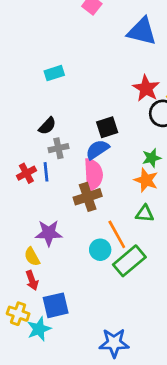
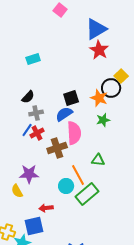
blue triangle: (142, 31) -> (96, 29), turned -45
red star: (146, 88) -> (99, 50), moved
blue line: (46, 172) -> (27, 130), turned 40
red cross: (26, 173) -> (37, 133), moved
pink semicircle: (93, 175) -> (74, 133), moved
orange star: (146, 180) -> (99, 98), moved
red arrow: (32, 280) -> (46, 208), moved, turned 104

